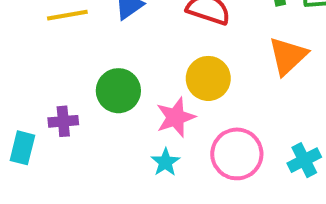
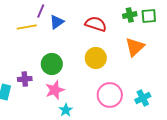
pink star: (176, 117) -> (55, 90), moved
cyan star: (165, 162) -> (66, 110), moved

